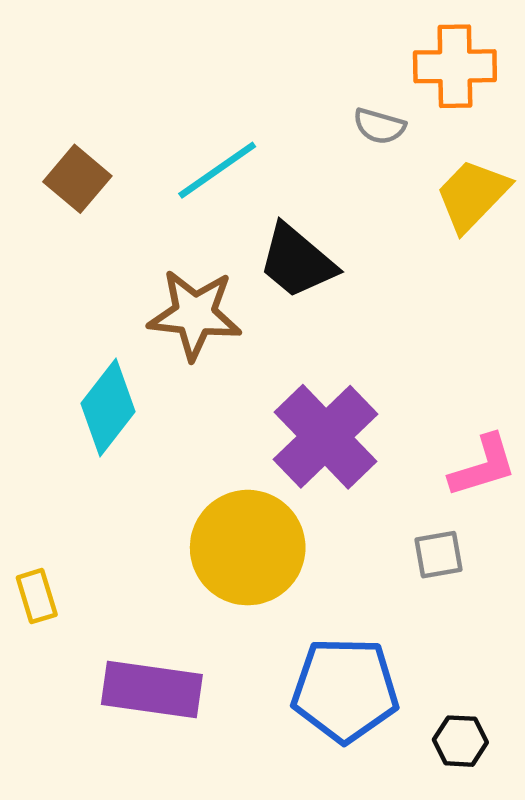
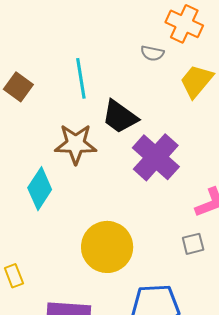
orange cross: (455, 66) -> (184, 24), turned 30
cyan line: (217, 170) -> (81, 78), turned -60
purple cross: (326, 437) -> (156, 157), moved

